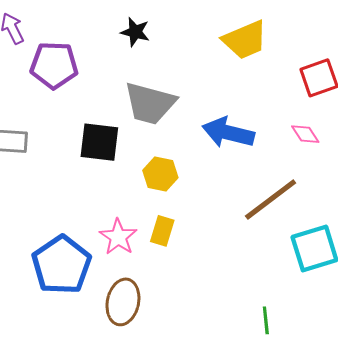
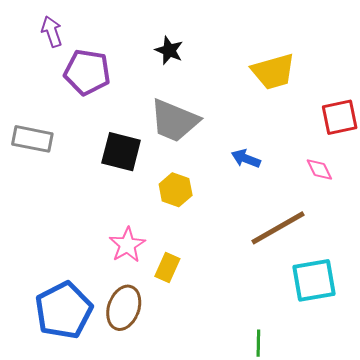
blue arrow: (228, 133) -> (246, 159), size x0.6
yellow rectangle: (162, 231) -> (167, 267), moved
blue pentagon: (62, 265) -> (64, 310), moved

